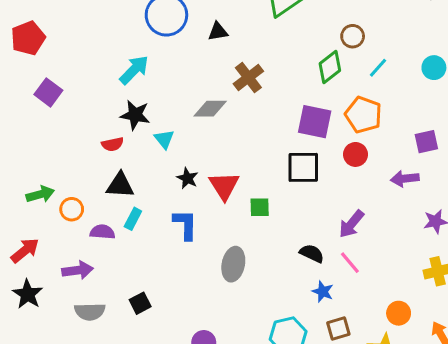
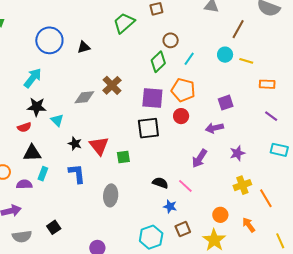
brown cross: (248, 78) -> (112, 85), moved
purple arrow: (351, 224) -> (199, 158), moved

